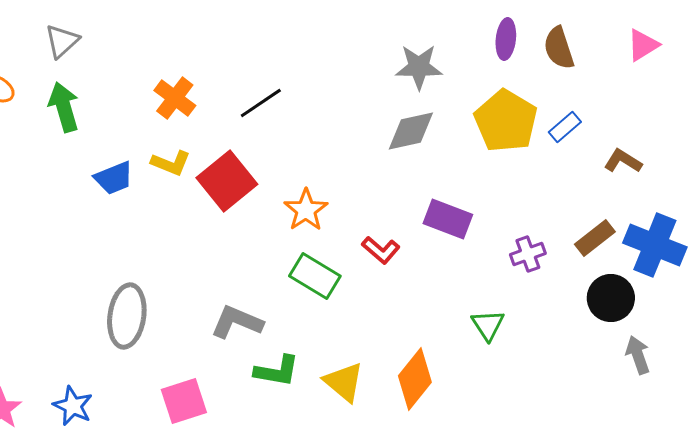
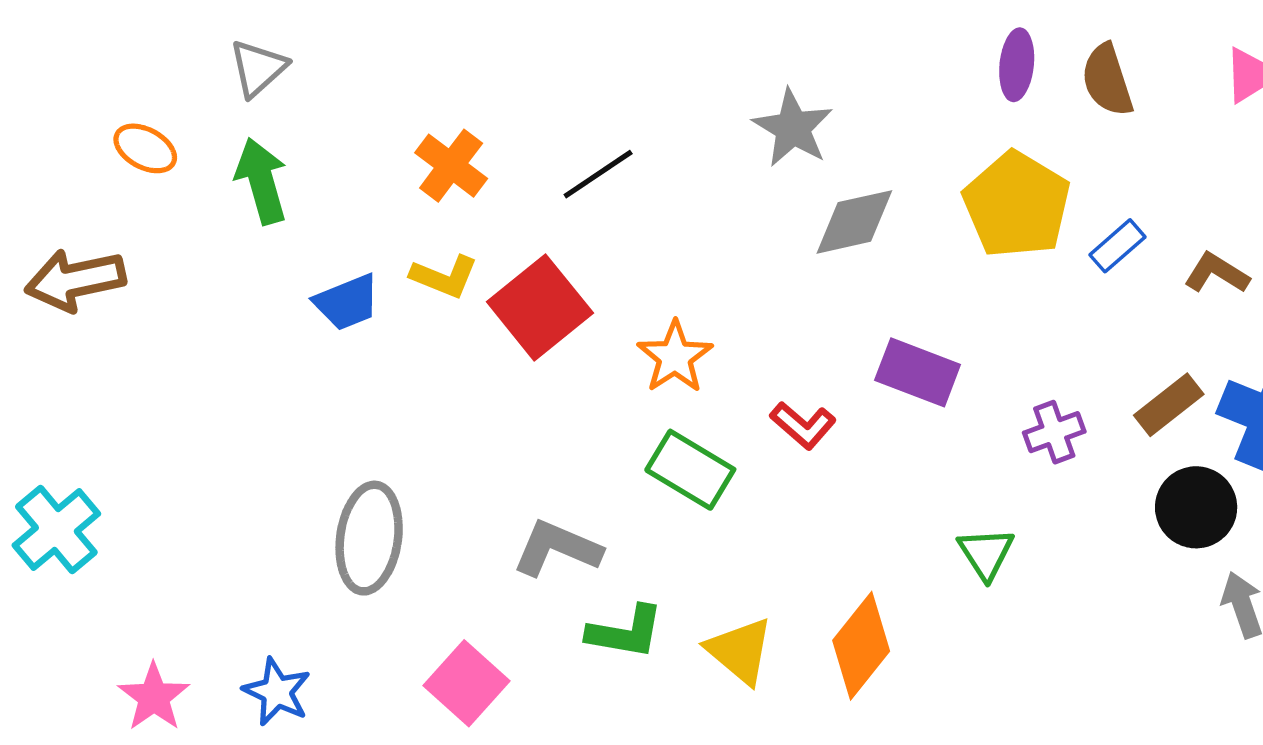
gray star: (419, 67) -> (793, 128), moved, turned 30
blue rectangle: (565, 127) -> (1117, 246), moved
pink square: (184, 401) -> (466, 683), turned -30

